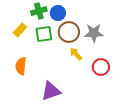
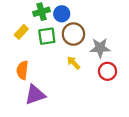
gray star: (94, 33) -> (100, 48), moved
yellow arrow: (76, 54) -> (73, 63), moved
purple triangle: (51, 91) -> (35, 95), moved

